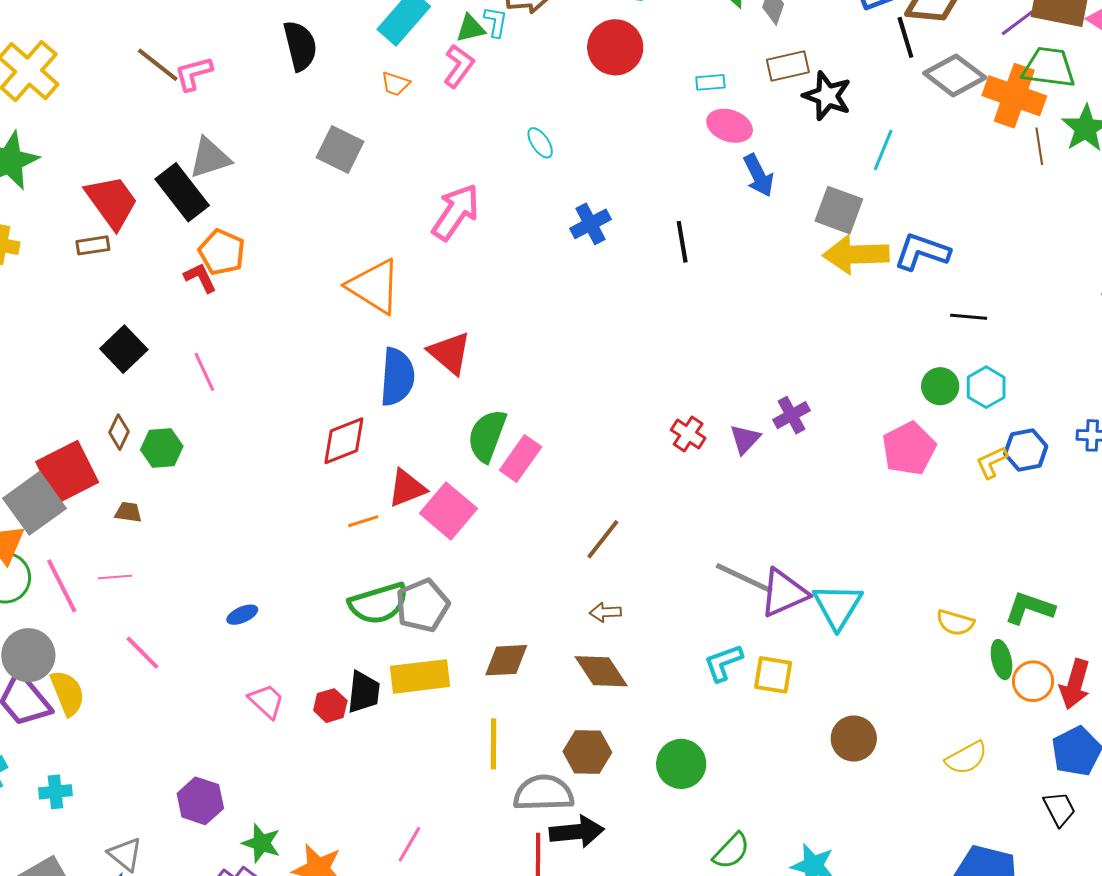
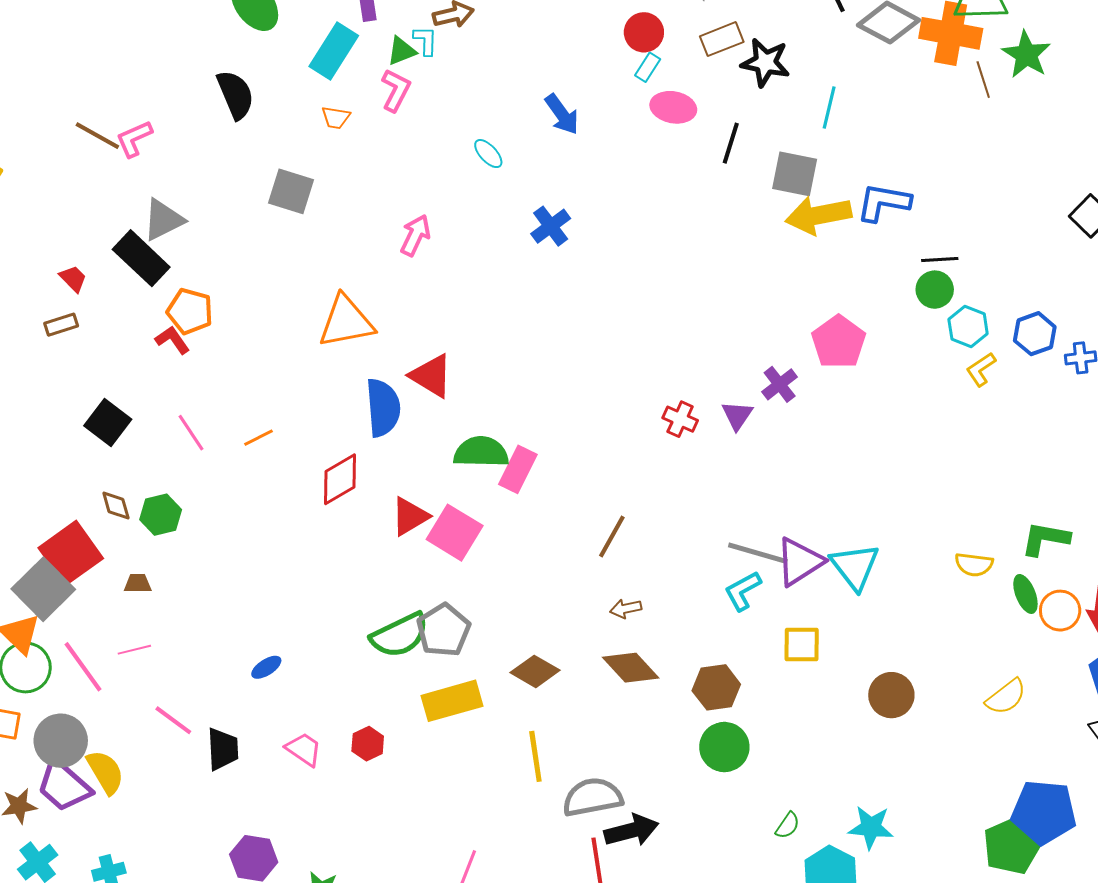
red circle: (615, 47) -> (644, 32), moved, size x0.7
cyan rectangle: (710, 82) -> (648, 67), turned -44
blue arrow: (759, 175) -> (562, 114), moved
red trapezoid: (112, 202) -> (73, 279), size x0.5
pink arrow: (456, 212) -> (415, 235), size x0.7
black line: (682, 242) -> (731, 143), moved, turned 36
orange triangle: (374, 286) -> (346, 322), turned -34
green circle: (940, 386) -> (935, 290), moved
brown diamond: (119, 432) -> (116, 505), turned -32
green semicircle: (487, 436) -> (481, 452), turned 80
pink pentagon: (909, 449) -> (839, 342), moved
blue hexagon: (1026, 450) -> (1035, 334), moved
yellow L-shape: (992, 462) -> (981, 369), moved
orange line: (363, 521) -> (259, 438), moved
brown diamond: (506, 660) -> (535, 671), turned 42
cyan L-shape: (723, 663) -> (743, 591), moved
black trapezoid: (364, 692) -> (223, 749), moved
brown hexagon: (587, 752) -> (716, 687), moved
green semicircle: (731, 851) -> (788, 825), size x0.7

